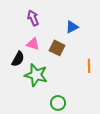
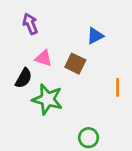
purple arrow: (33, 18) -> (30, 24), moved
green circle: (58, 103) -> (89, 138), moved

